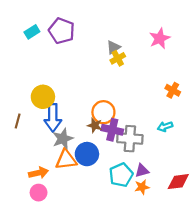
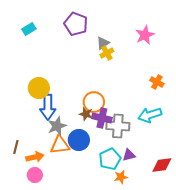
purple pentagon: (62, 31) -> (76, 24), moved
brown line: (18, 121) -> (16, 147), moved
cyan arrow: (165, 127) -> (150, 115), size x1.6
orange star: (142, 187) -> (121, 177), moved

